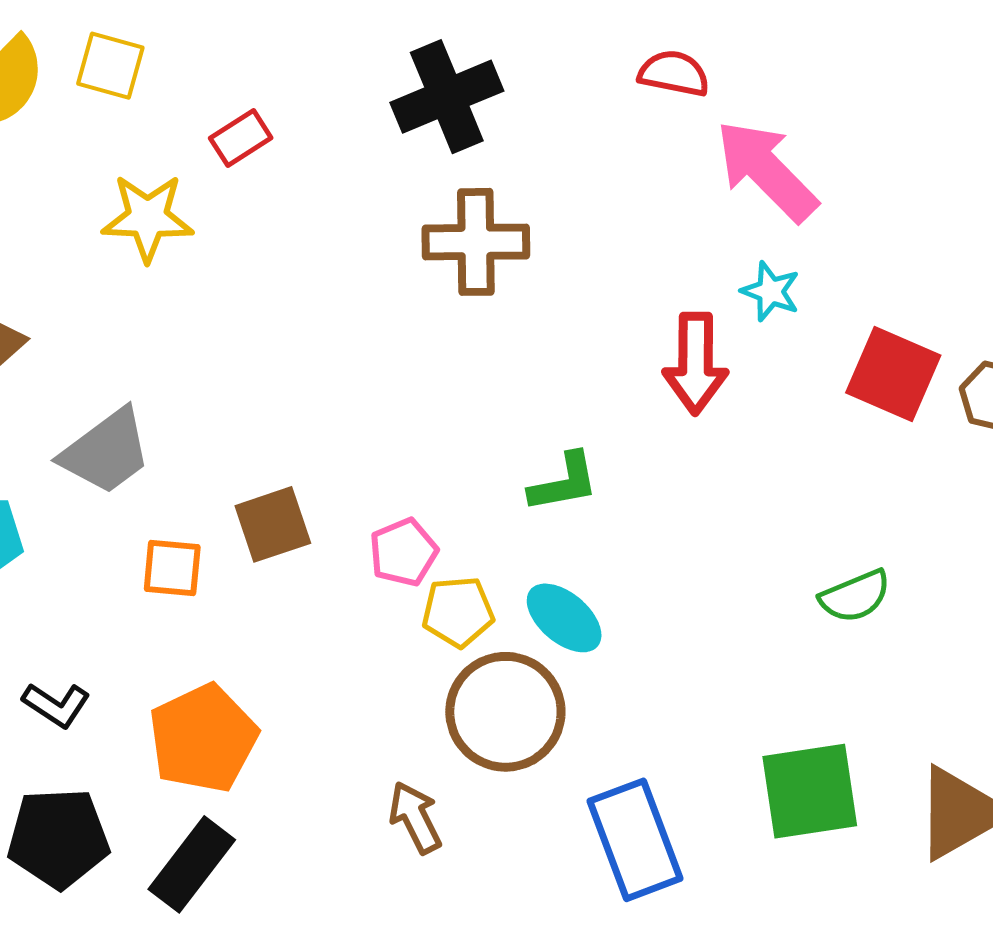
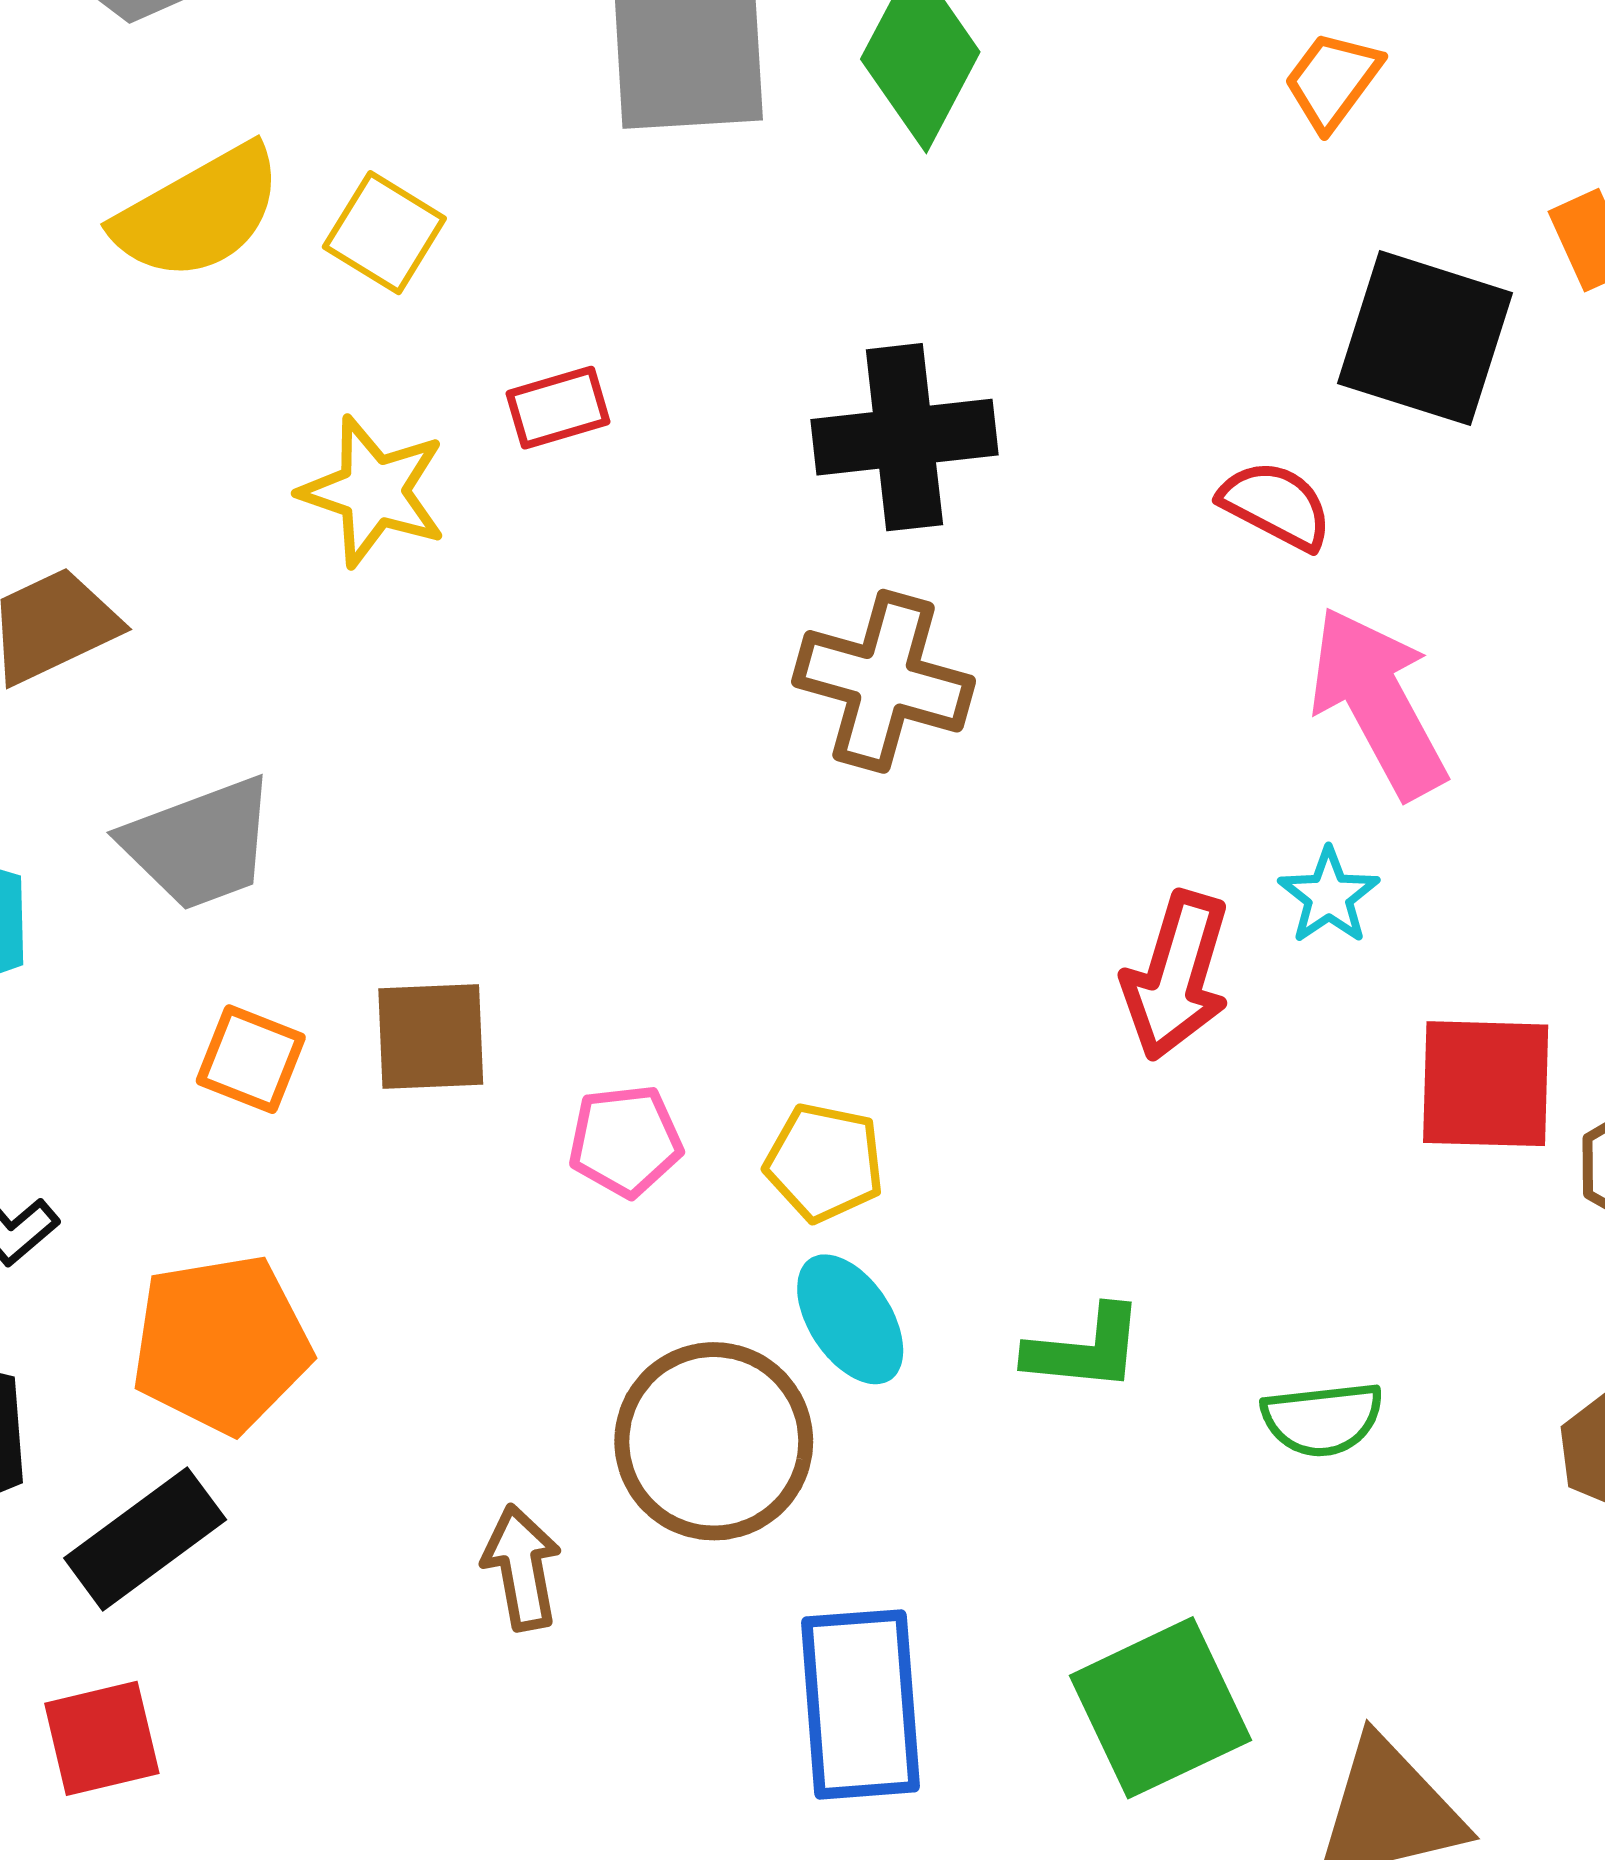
red square: (893, 374) -> (1486, 1084), turned -38
green L-shape: (564, 482) -> (1085, 1349), moved
yellow pentagon: (458, 612) -> (824, 1162), moved
green square: (810, 791) -> (1160, 1708), turned -33

